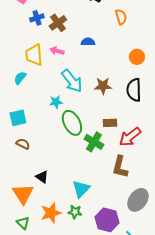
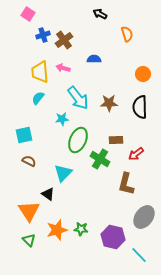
cyan semicircle: (20, 78) -> (38, 98), moved
green ellipse: (72, 123) -> (78, 140), turned 50
red arrow: (130, 137) -> (136, 154), size x0.7
cyan triangle: (81, 189) -> (63, 173), moved

